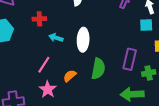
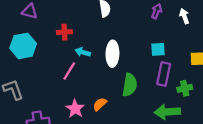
cyan square: (146, 25) -> (158, 49), moved
pink line: (44, 65) -> (69, 71), moved
orange semicircle: (70, 76) -> (100, 104), moved

